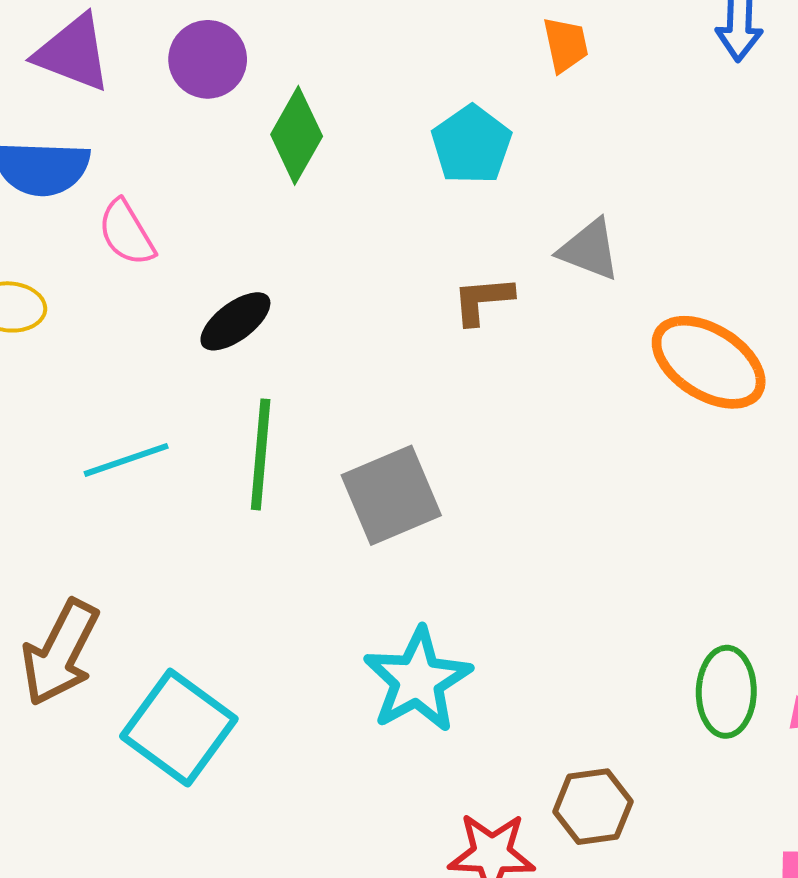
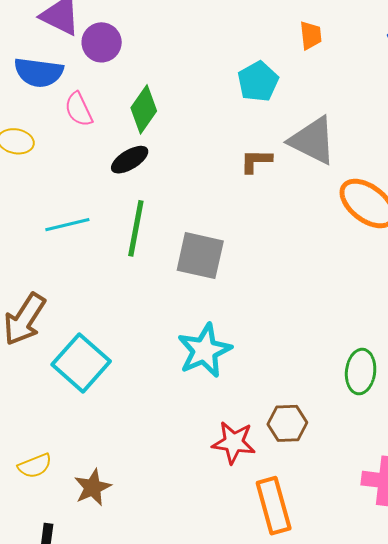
purple circle: (208, 59) -> (102, 42), moved
green diamond: (297, 135) -> (144, 109), moved
gray triangle: (589, 250) -> (313, 141), size x1.5
gray square: (391, 495) -> (200, 256), turned 30

